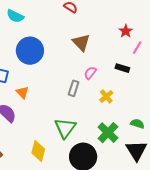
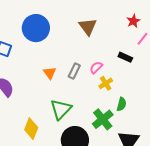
pink semicircle: (90, 73) -> (96, 68), moved
orange triangle: (22, 92) -> (50, 73), moved
green semicircle: (137, 124) -> (121, 104), moved, turned 80

